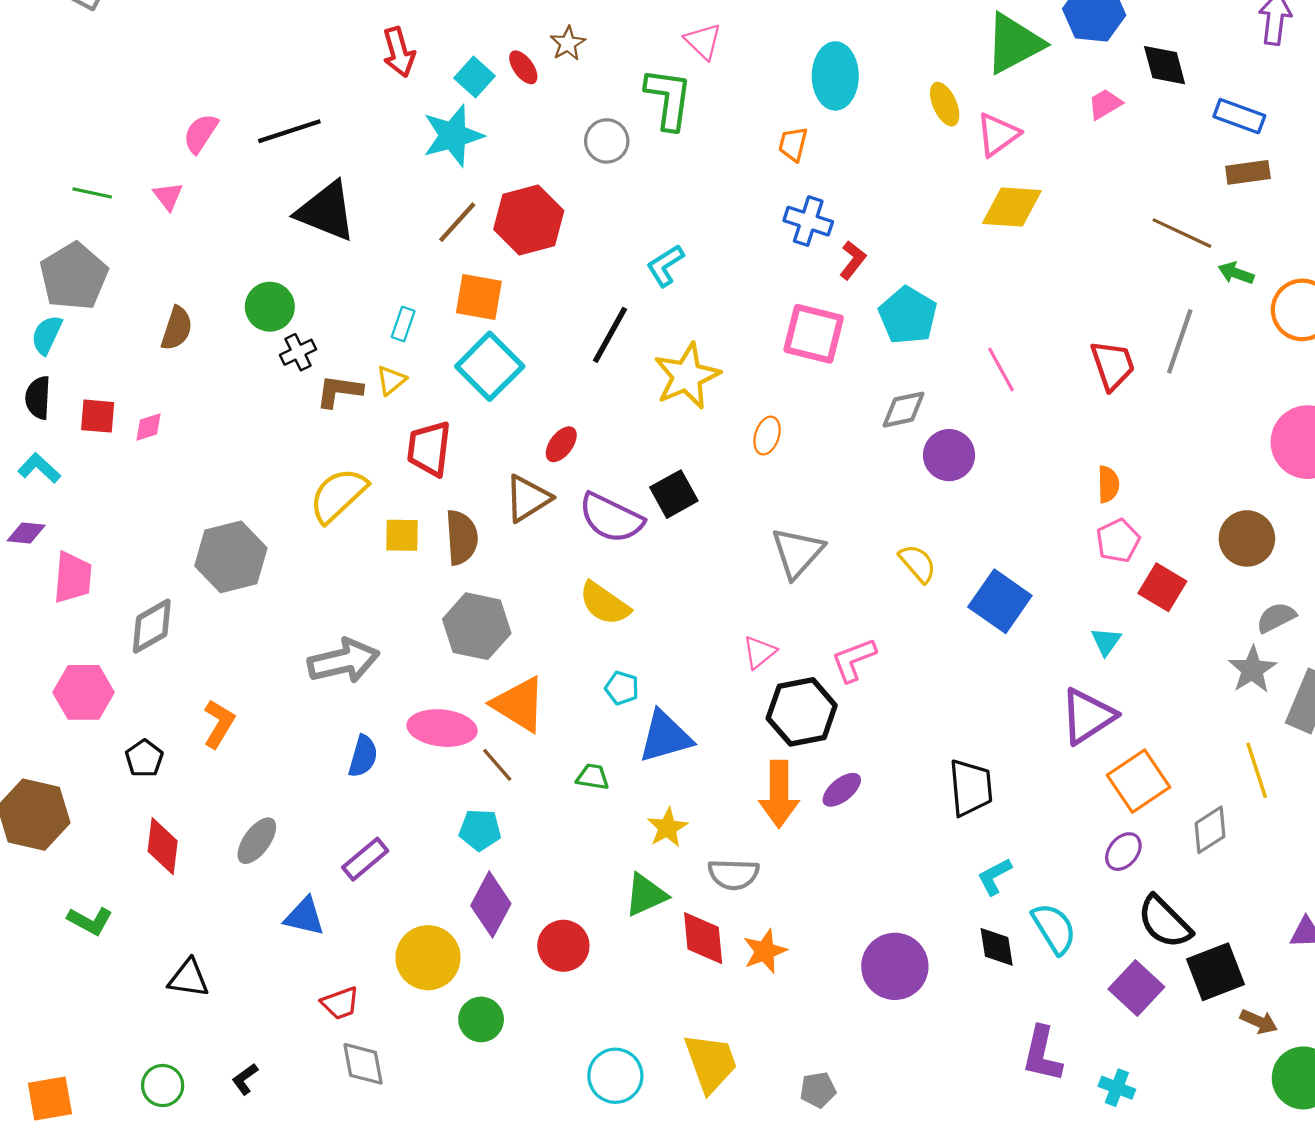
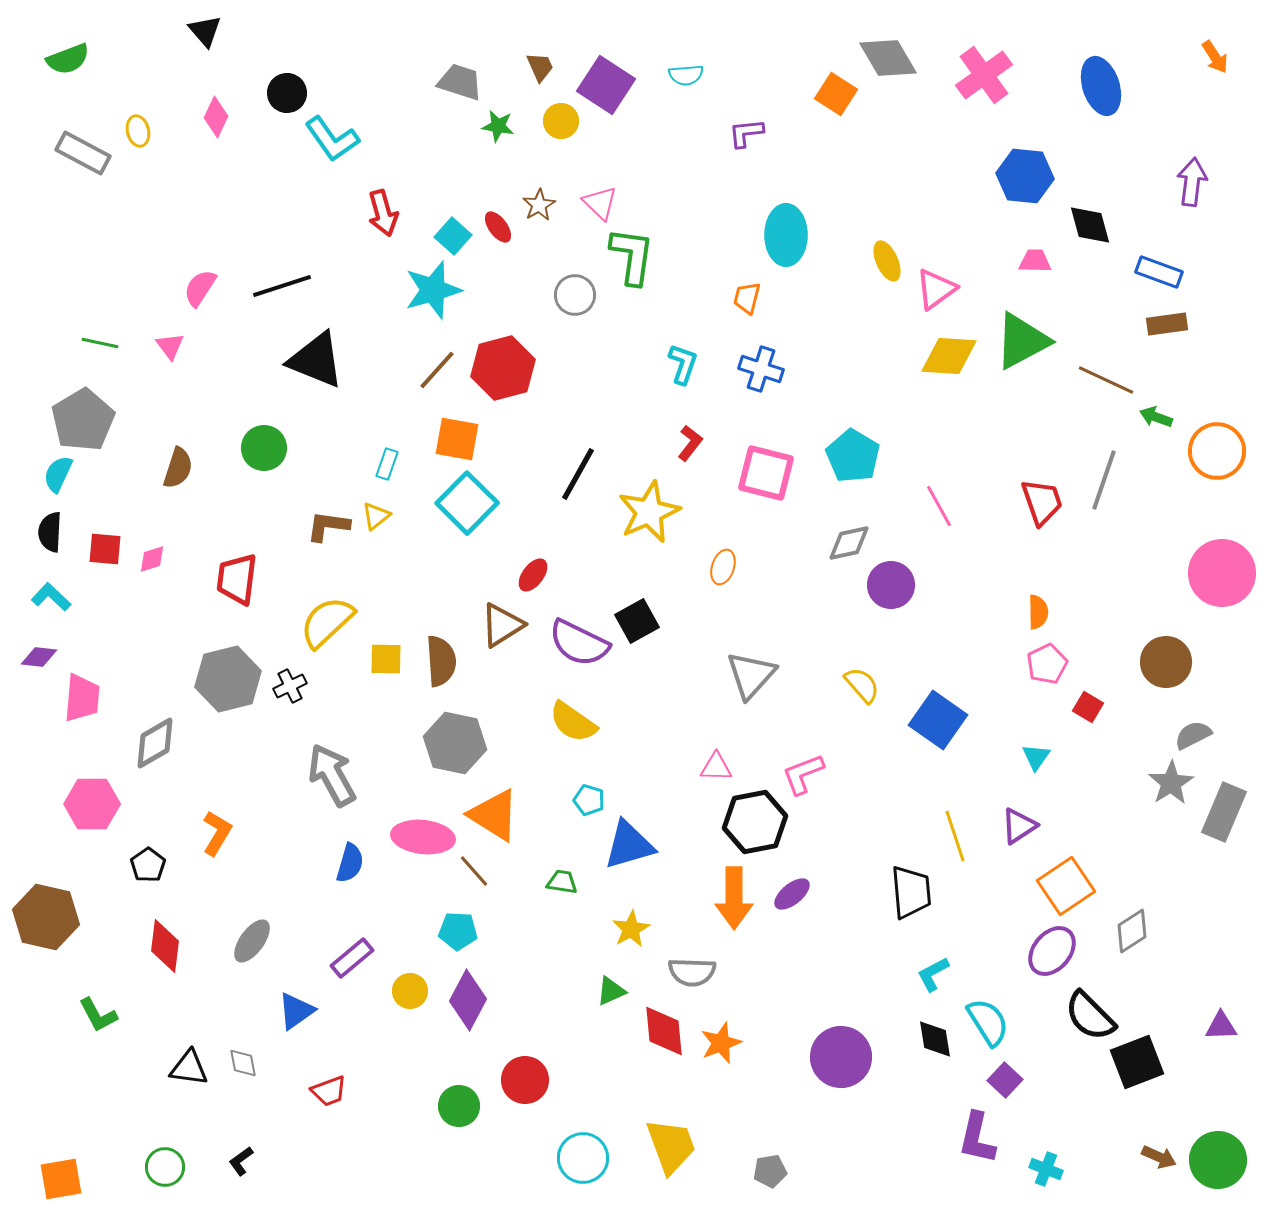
pink triangle: (703, 41) -> (600, 203), moved
green triangle: (1014, 43) -> (1022, 341), moved
pink trapezoid: (1105, 104) -> (1035, 261), turned 32
red L-shape: (853, 260) -> (690, 443), moved
cyan L-shape: (665, 266) -> (683, 364), moved, turned 141
black cross: (298, 352) -> (290, 686), moved
red trapezoid: (429, 449) -> (237, 579), moved
red square: (1162, 587) -> (1088, 707), size x0.7
pink triangle: (759, 652) -> (716, 767), turned 40
gray arrow: (344, 661) -> (332, 775), turned -106
purple triangle: (1088, 716) -> (1019, 826), size x0.7
yellow line: (1257, 770) -> (955, 836), moved
purple ellipse: (1123, 852) -> (1052, 951), size x1.4
green triangle: (646, 895) -> (611, 991), size x0.7
blue triangle: (305, 917) -> (296, 1011), turned -48
green L-shape: (90, 921) -> (98, 1015), turned 33
red circle: (563, 946) -> (525, 1080), moved
yellow circle: (428, 958) -> (410, 991), moved, size x0.6
purple square: (1136, 988) -> (1005, 1080), moved, size x0.7
brown arrow: (1259, 1022) -> (1159, 1157), moved
gray diamond: (363, 1064) -> (243, 1063), moved, size x0.7

